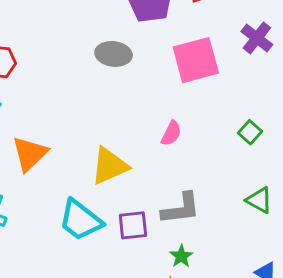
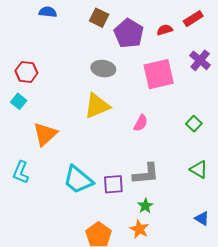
yellow triangle: (109, 166) -> (97, 106), moved

